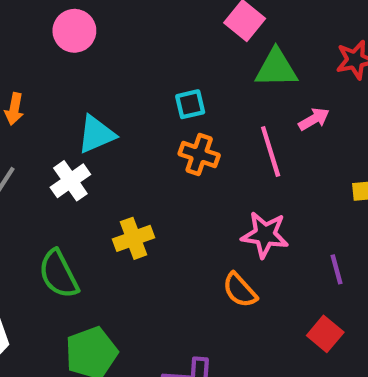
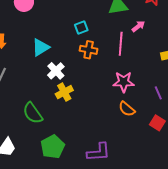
pink line: (271, 151) -> (121, 44), turned 30
white cross: (70, 181) -> (56, 71), moved
orange semicircle: (240, 290) -> (127, 109), moved

